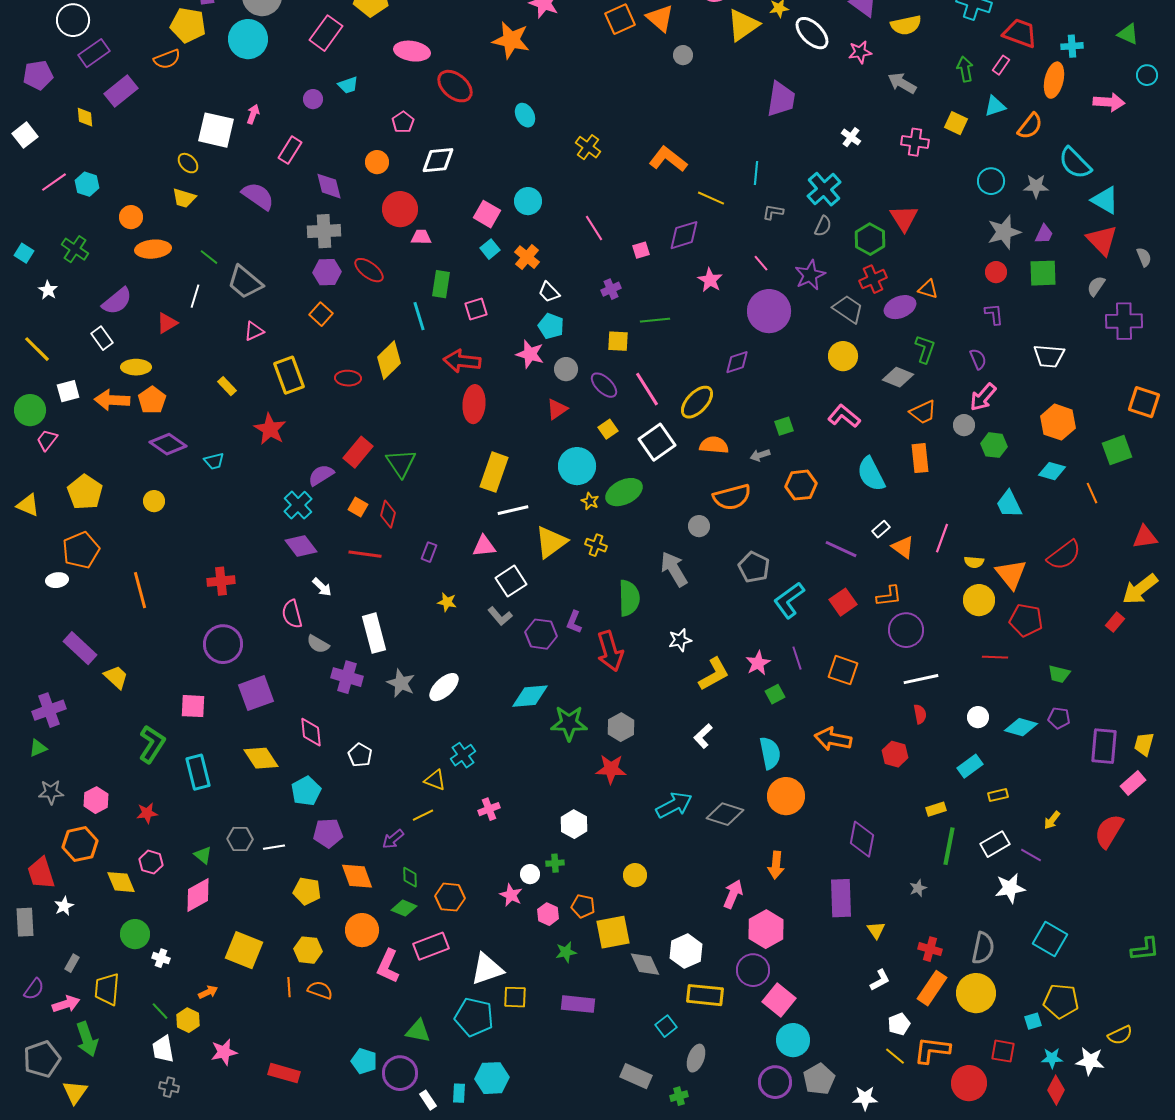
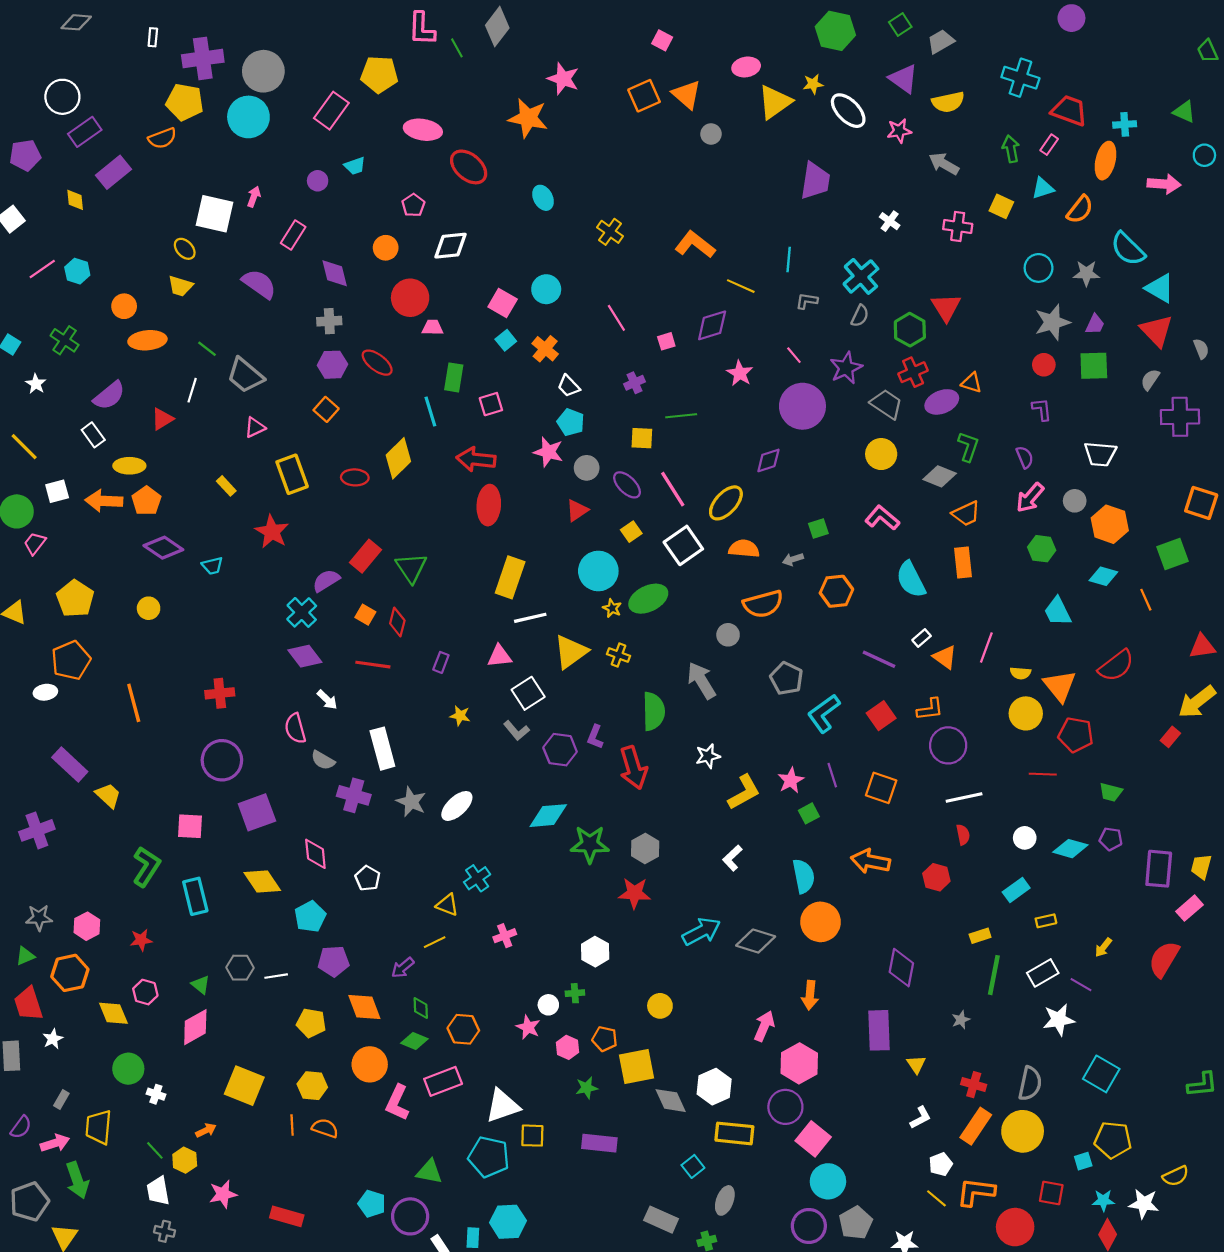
gray cross: (324, 231) -> (329, 321), size x0.7
gray circle: (964, 425) -> (1075, 501), moved
green triangle: (38, 748) -> (25, 956), moved

